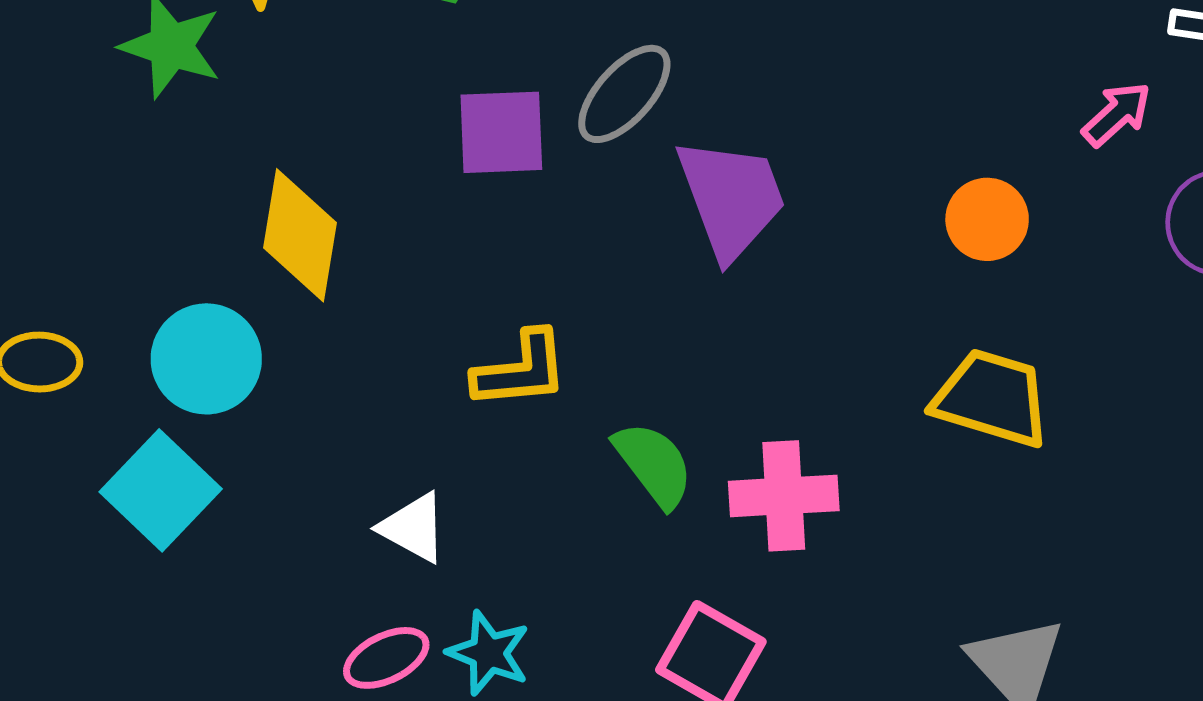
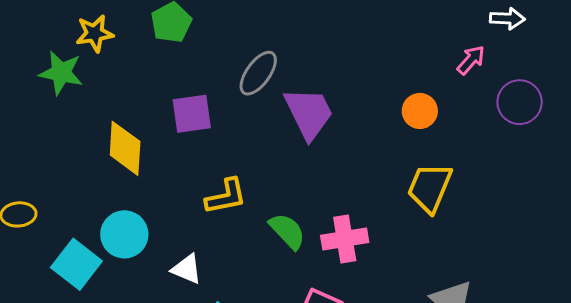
purple square: (501, 132) -> (192, 114), moved
cyan circle: (206, 359) -> (124, 234), moved
yellow trapezoid: (992, 398) -> (430, 188), turned -78

